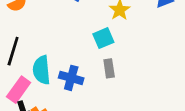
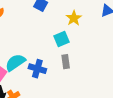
cyan semicircle: (42, 70) -> (15, 63), turned 60

